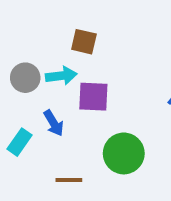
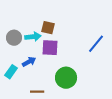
brown square: (84, 42) -> (48, 28), moved
blue arrow: (54, 123) -> (29, 62), turned -88

